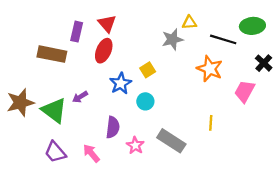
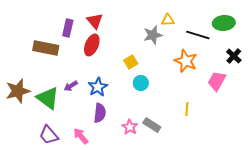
blue star: (121, 83) -> (98, 87), moved
cyan circle: (145, 101) -> (141, 83), moved
gray rectangle: (171, 141) -> (152, 125), size x0.7
pink star: (135, 145) -> (130, 127), moved

